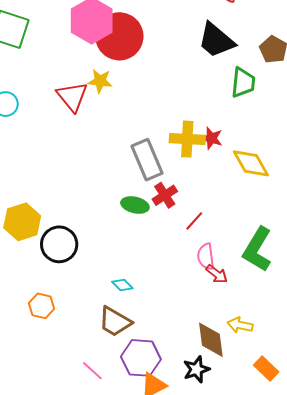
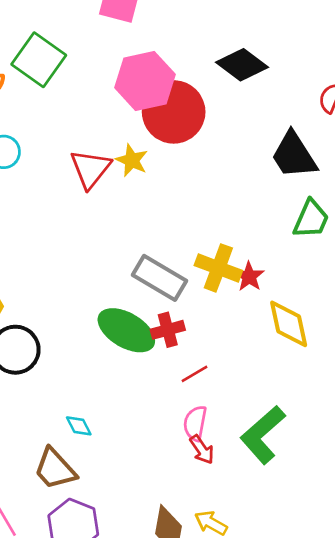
gray rectangle: (147, 160) -> (160, 278), turned -54
green ellipse: (135, 205) -> (126, 330), size x1.6

